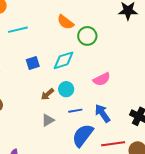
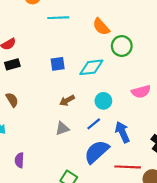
cyan line: (18, 30) -> (58, 18), moved
pink semicircle: (102, 79) -> (141, 92), moved
cyan circle: (66, 89) -> (103, 101), moved
blue line: (75, 111) -> (94, 124), turned -40

